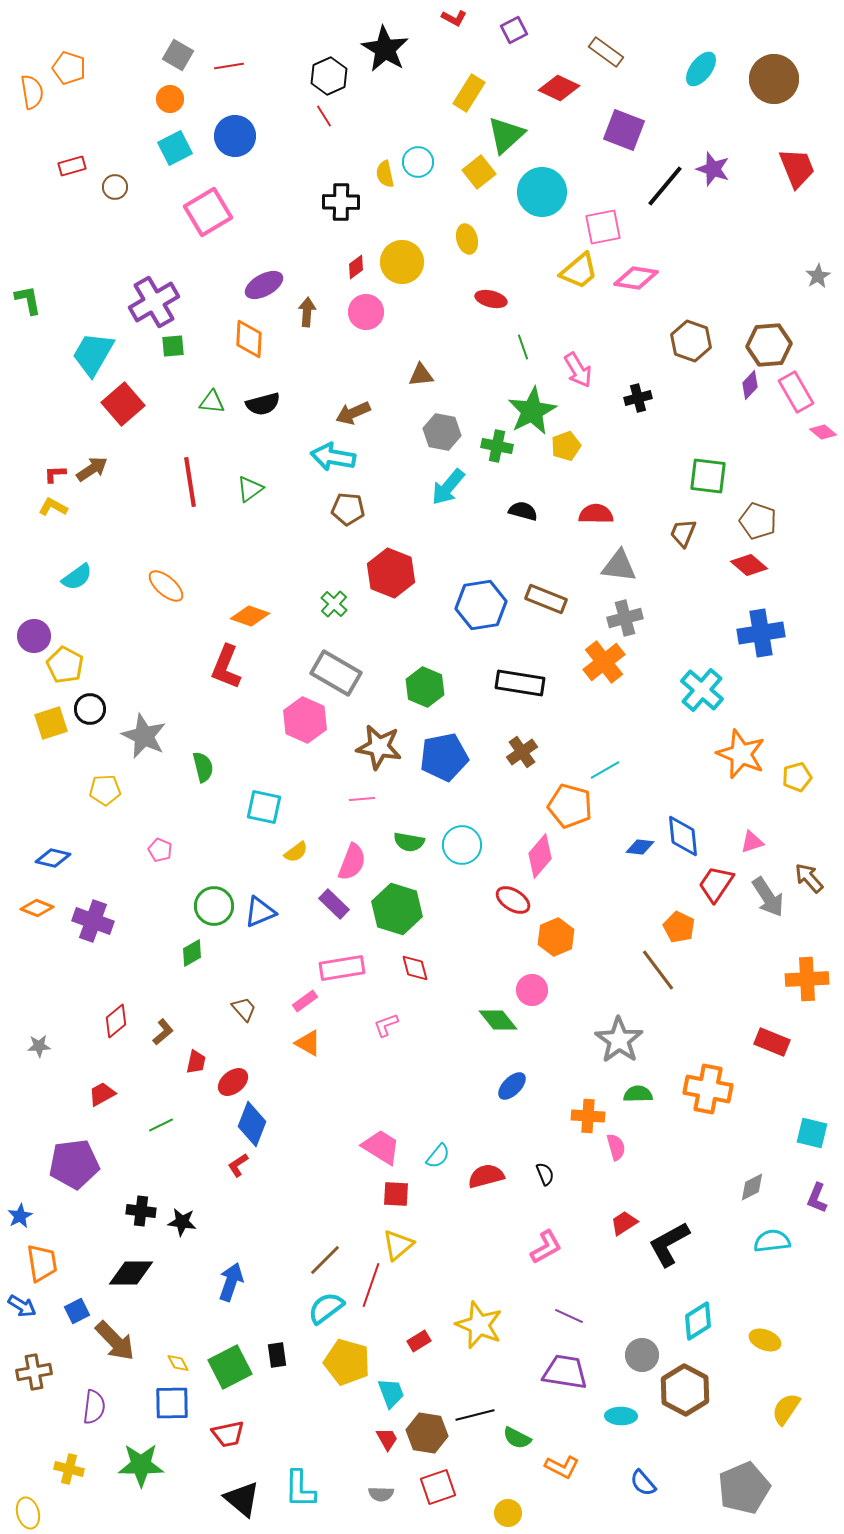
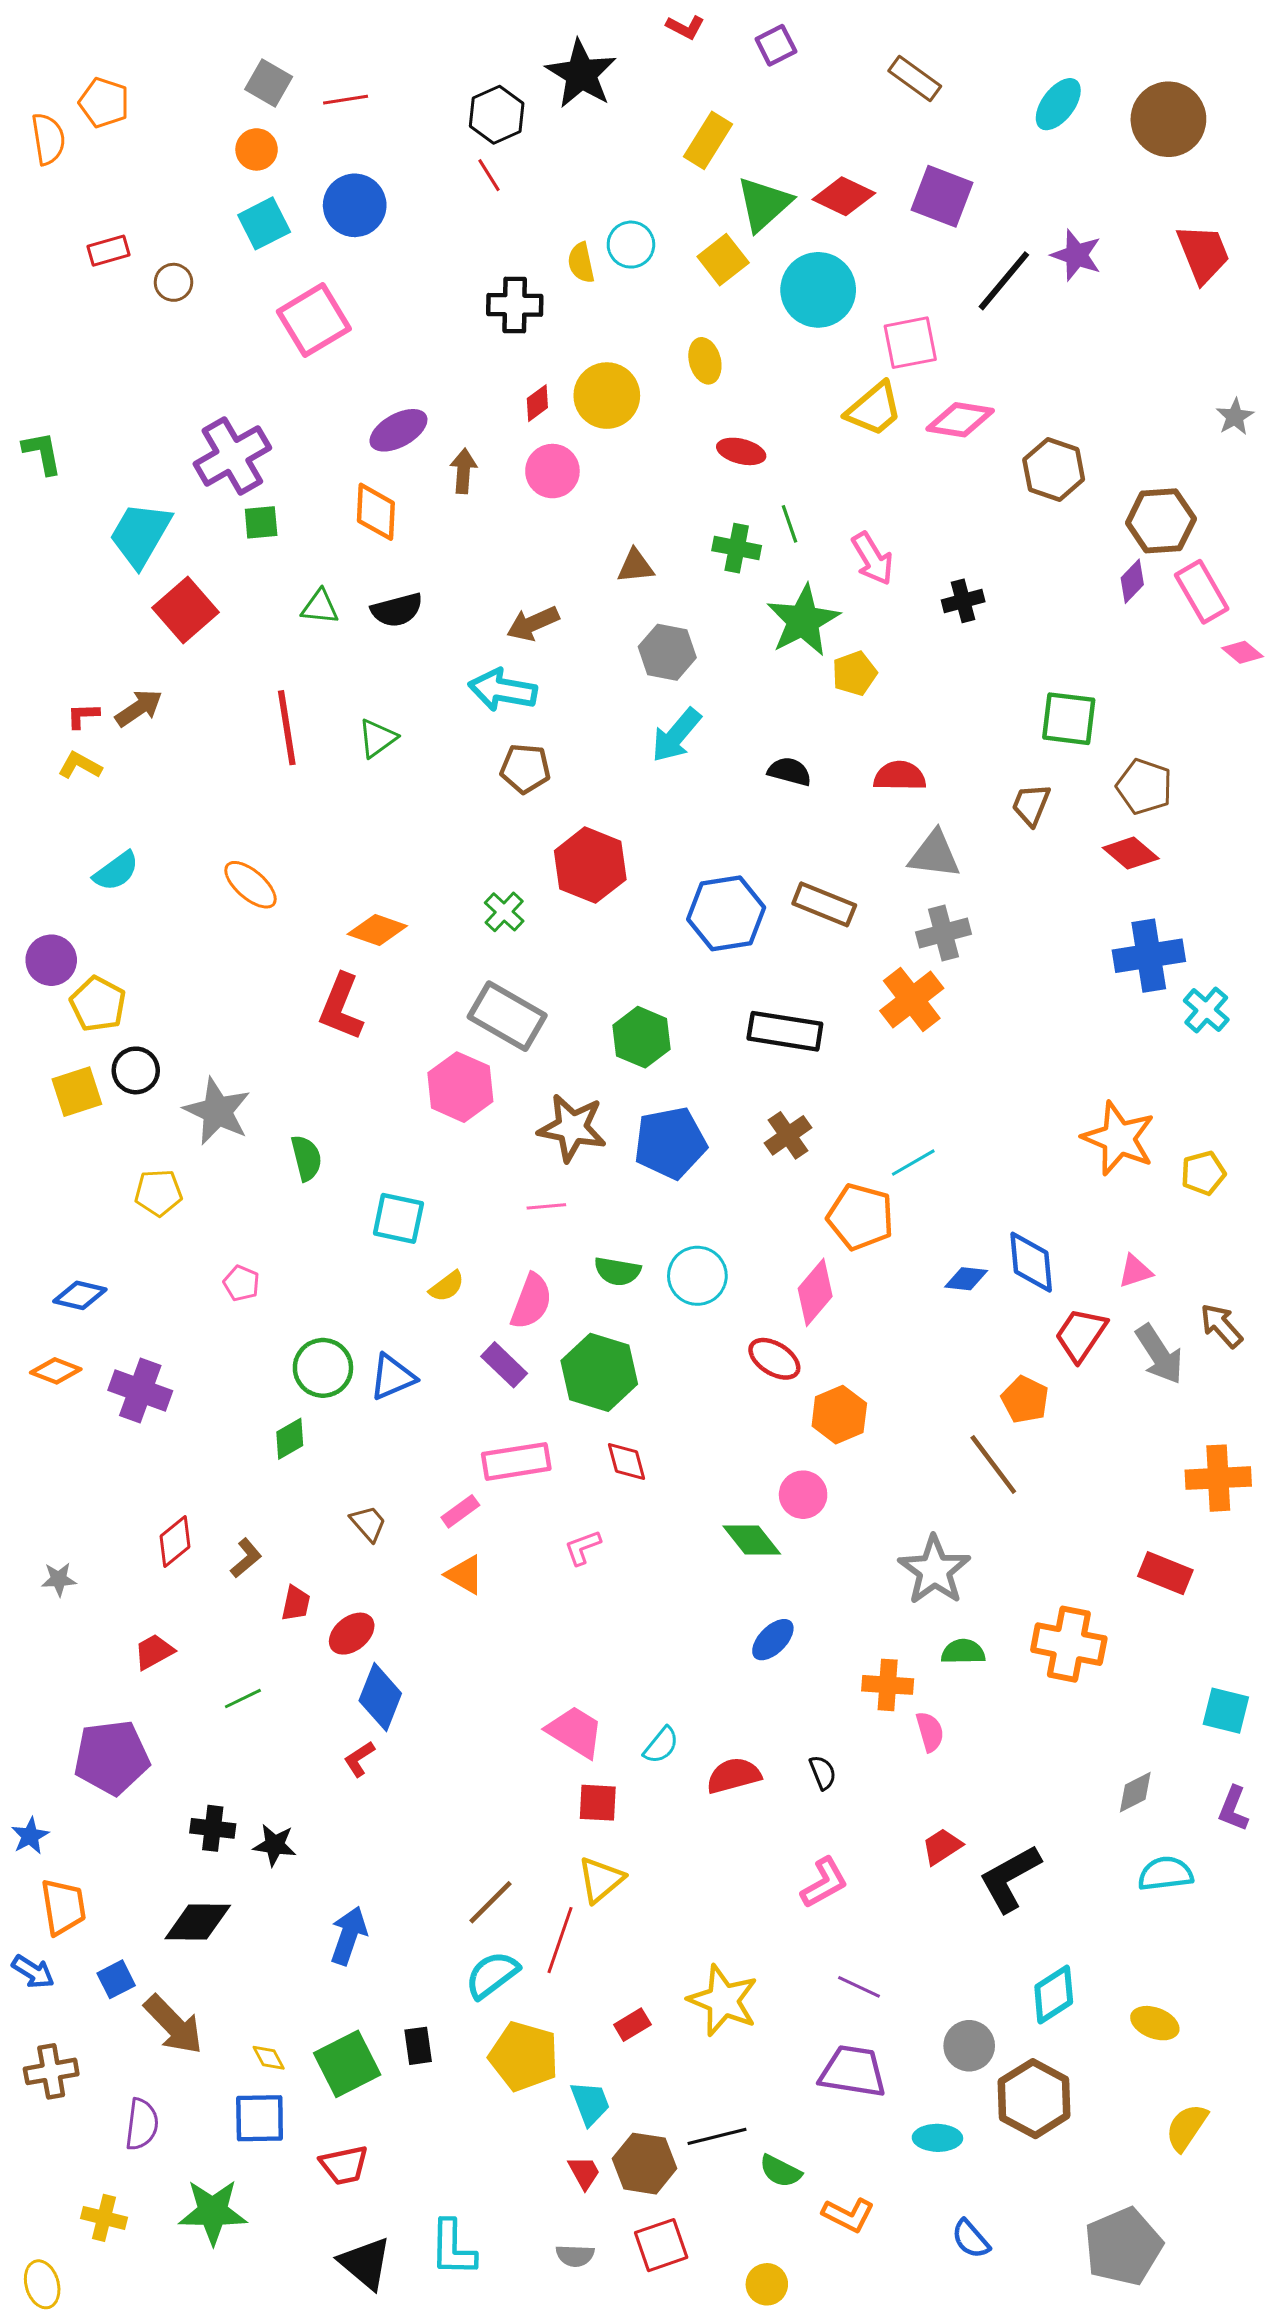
red diamond: (559, 88) -> (844, 196), moved
brown hexagon: (691, 341) -> (1054, 470), moved
green cross: (497, 446) -> (737, 548), moved
cyan cross: (702, 690) -> (1206, 1010), moved, size x0.7

